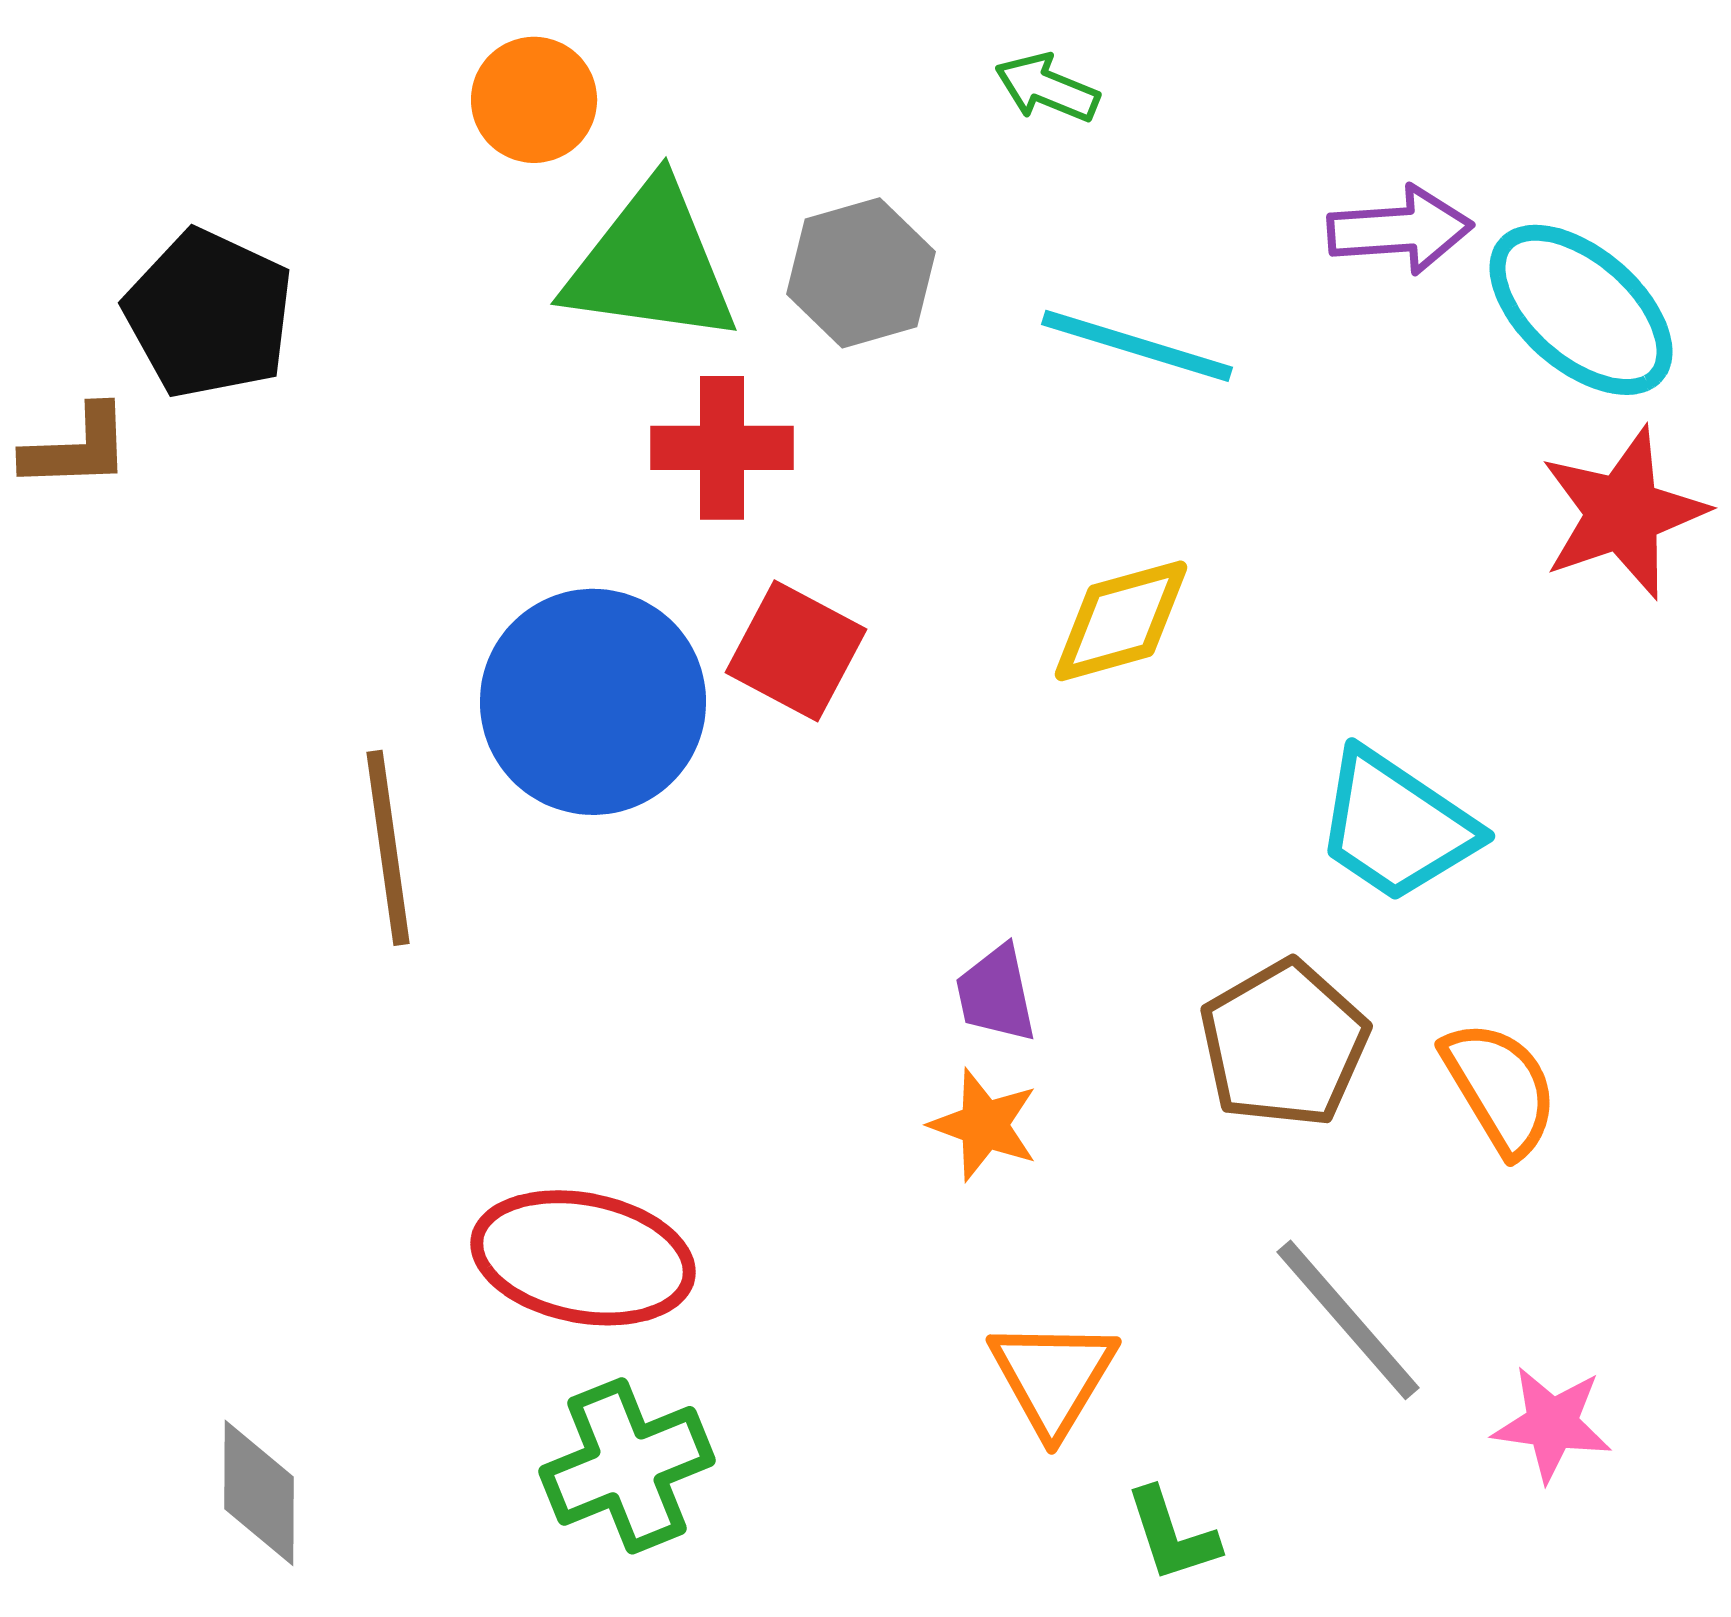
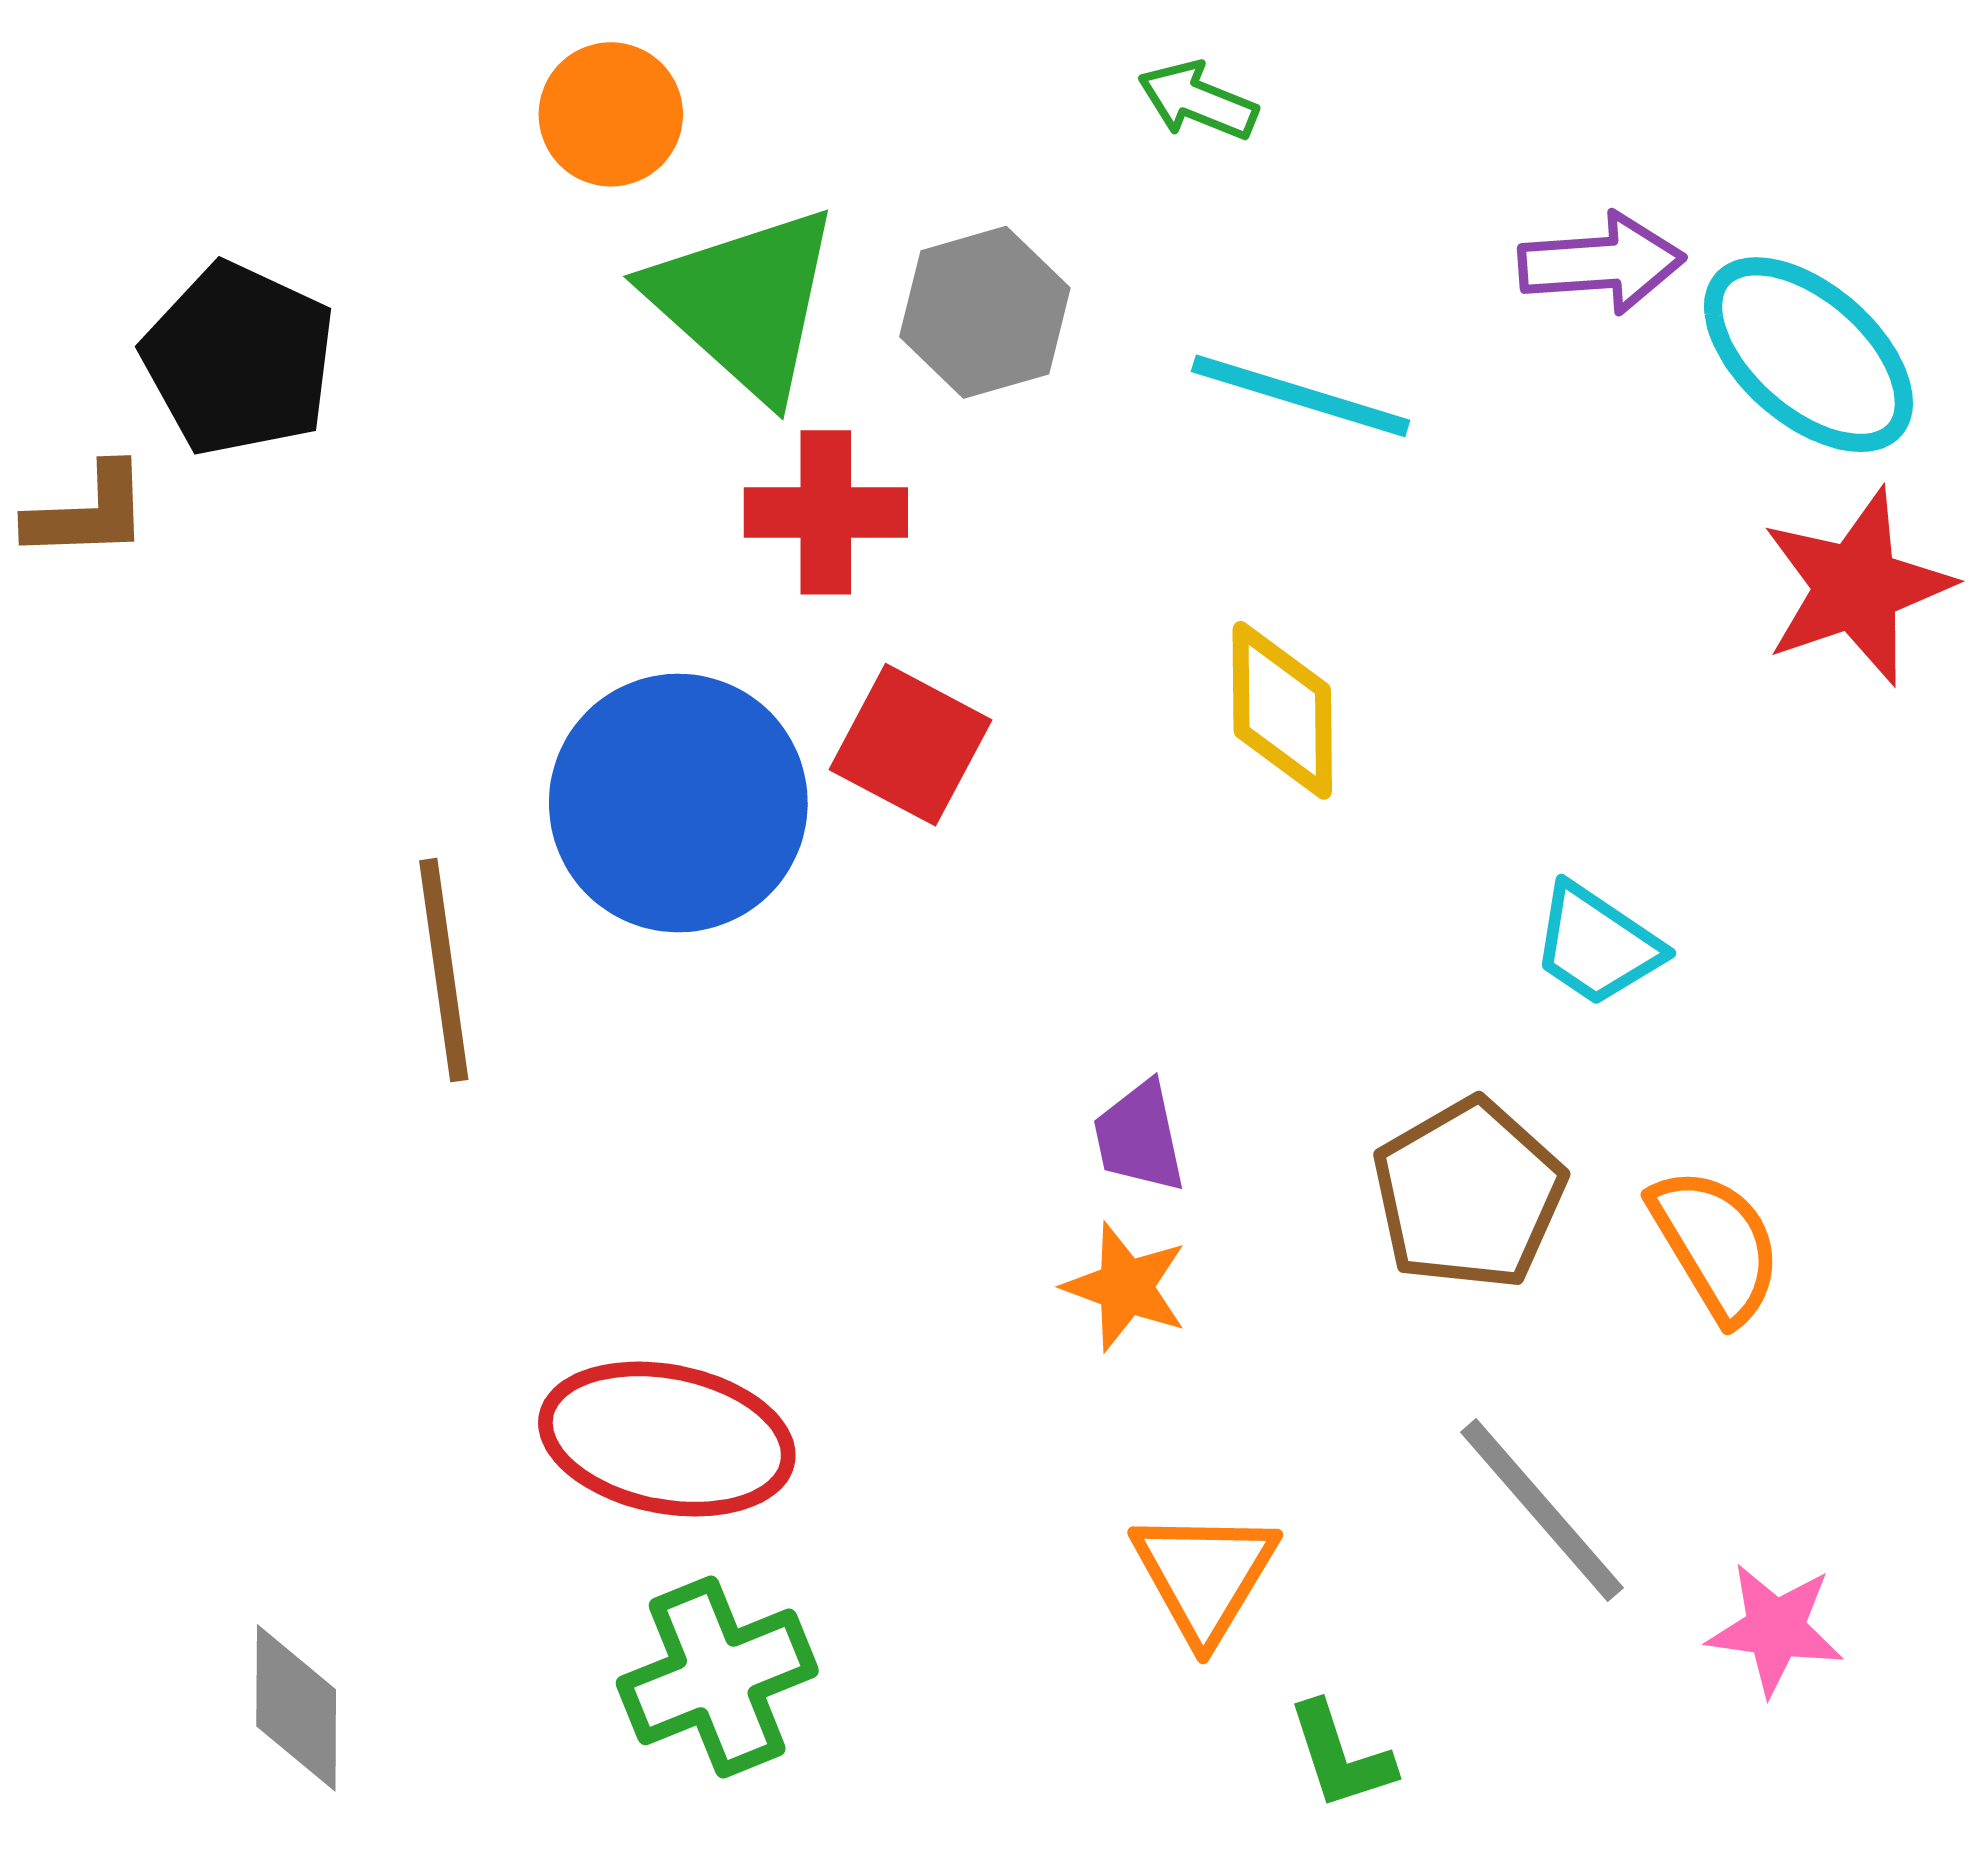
green triangle: (651, 264) -> (745, 302), turned 34
yellow diamond: (1121, 621) -> (1282, 710), turned -75
cyan trapezoid: (1396, 826) -> (1597, 945), size x0.7

